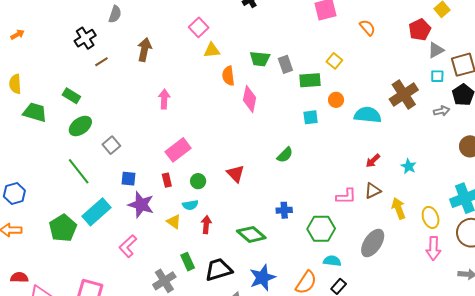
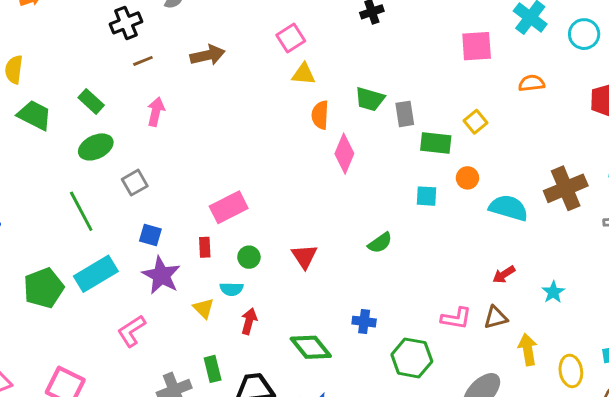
orange semicircle: (367, 28) -> (531, 83), turned -66
brown arrow: (144, 50) -> (208, 55), turned 55
pink arrow: (164, 99) -> (156, 112), moved

